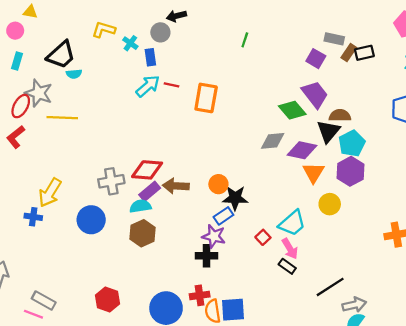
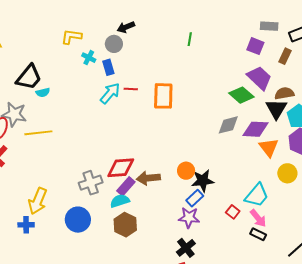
yellow L-shape: (104, 30) -> (71, 37), moved
brown rectangle: (349, 53) -> (285, 56), moved
black cross: (206, 256) -> (186, 248), moved, turned -30

